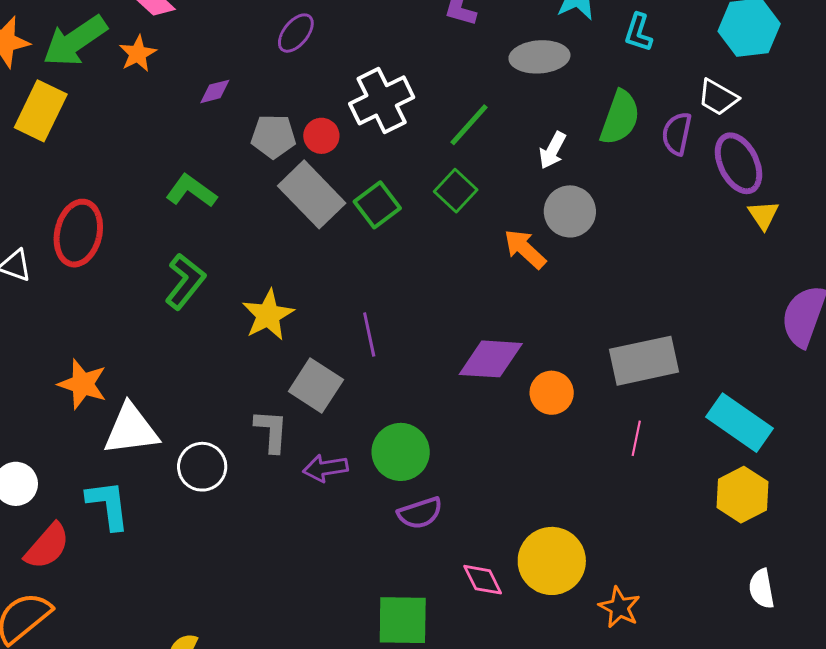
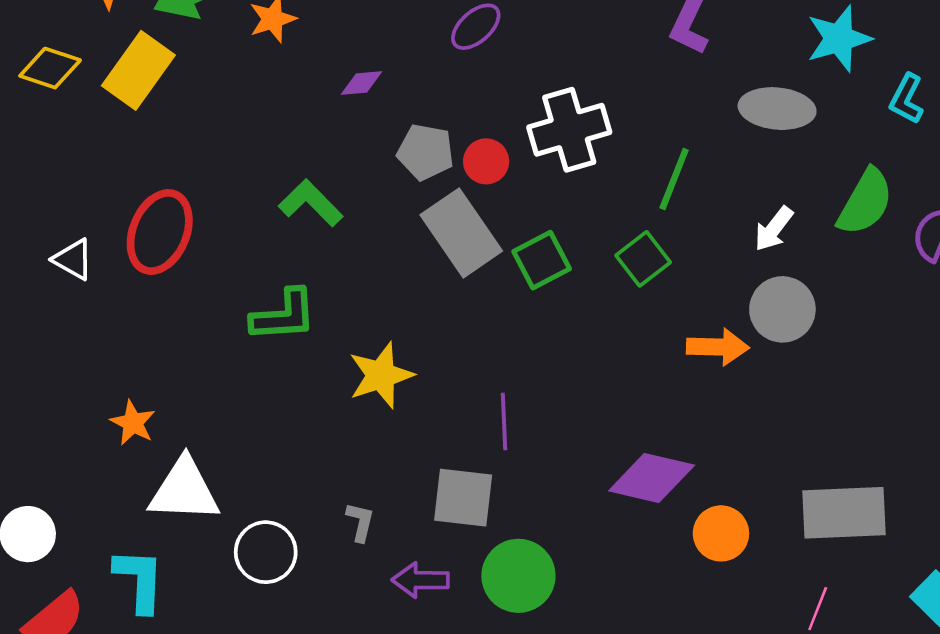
green line: (469, 125) -> (674, 179), turned -30
orange arrow: (525, 249) -> (718, 347), turned 129
green L-shape: (185, 281) -> (284, 315), turned 38
orange star: (82, 384) -> (133, 423), size x0.7
gray square: (316, 385) -> (463, 498), moved, turned -36
gray L-shape: (271, 431) -> (360, 522), size x0.7

